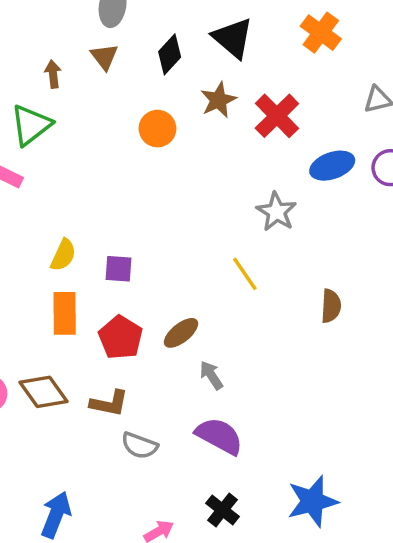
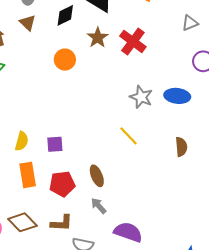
black diamond: (170, 54) -> (65, 15), turned 30
blue ellipse: (332, 166) -> (177, 96), moved, turned 35
brown ellipse: (181, 333) -> (97, 176), turned -65
red pentagon: (121, 338) -> (62, 184), turned -30
gray arrow: (211, 375) -> (99, 206), moved

